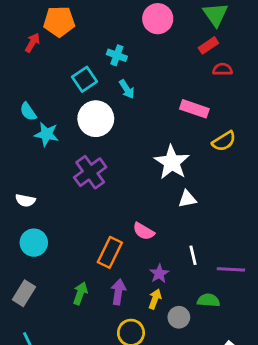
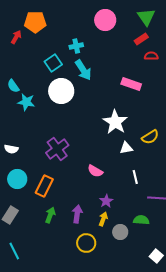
cyan cross: (117, 55) -> (76, 46), turned -32
cyan arrow: (127, 89) -> (83, 70), size x1.5
yellow semicircle: (224, 141) -> (150, 137), moved
purple cross: (90, 172) -> (57, 149), moved
orange rectangle: (110, 252) -> (44, 186), moved
white line: (193, 255) -> (135, 177), moved

